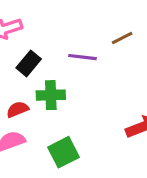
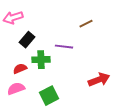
purple line: (83, 57) -> (64, 47), moved

